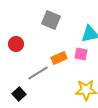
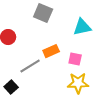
pink square: (81, 54) -> (75, 59), moved

